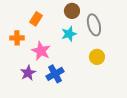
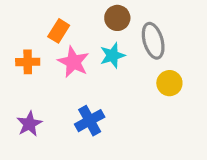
pink star: (41, 51) -> (73, 62), moved
yellow circle: (97, 57) -> (169, 83), moved
purple star: (28, 73) -> (29, 124), moved

